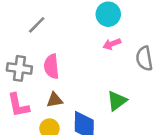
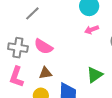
pink semicircle: (52, 66) -> (43, 47), turned -54
pink L-shape: (18, 105) -> (16, 77), turned 30

